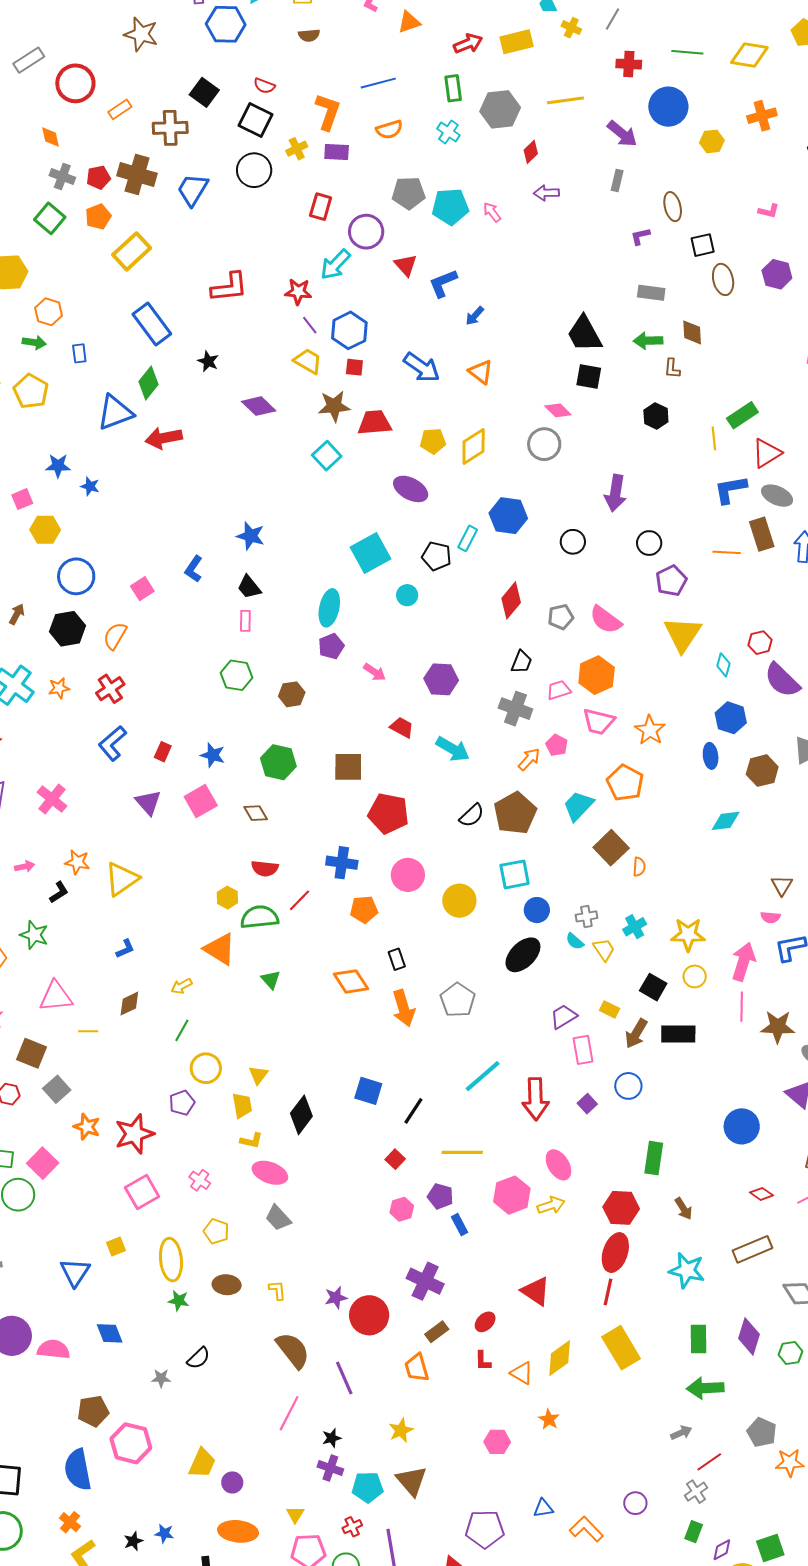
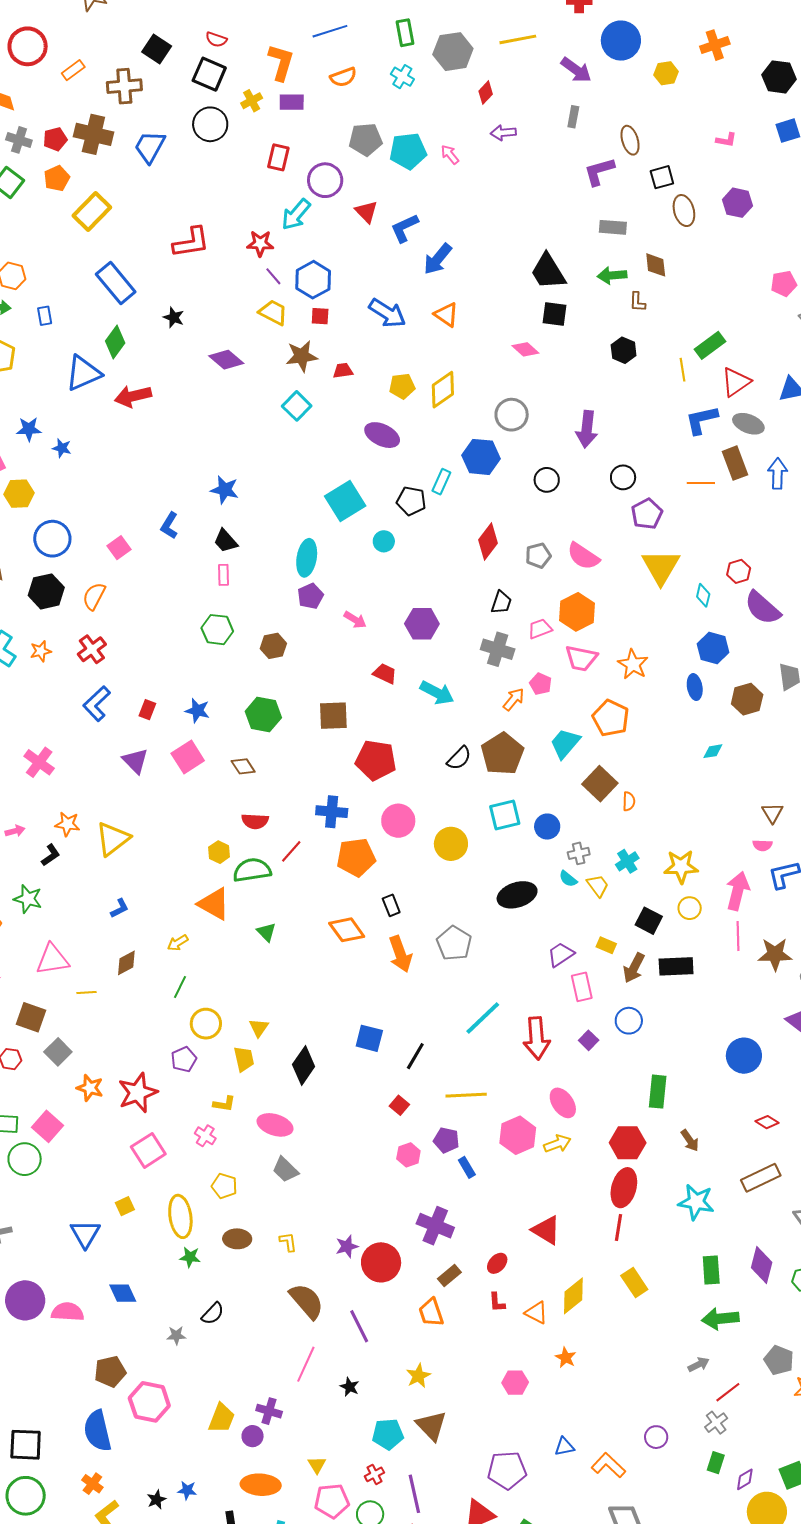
purple L-shape: (640, 236) -> (599, 171), size x1.6
blue arrow: (475, 316) -> (438, 259), size x1.6
red trapezoid: (375, 423) -> (343, 371), size x0.6
gray circle: (544, 444) -> (512, 415), moved
cyan diamond: (726, 821) -> (713, 751), size x0.7
orange pentagon: (364, 909) -> (356, 857), size x1.4
blue circle: (537, 910) -> (547, 827), moved
black ellipse: (523, 955) -> (517, 895), turned 30
yellow L-shape: (251, 1141) -> (224, 1104), moved
yellow rectangle: (621, 1348) -> (634, 1282), size x0.7
black star: (332, 1438) -> (350, 1387), turned -30
purple cross: (330, 1468) -> (269, 1411), moved

